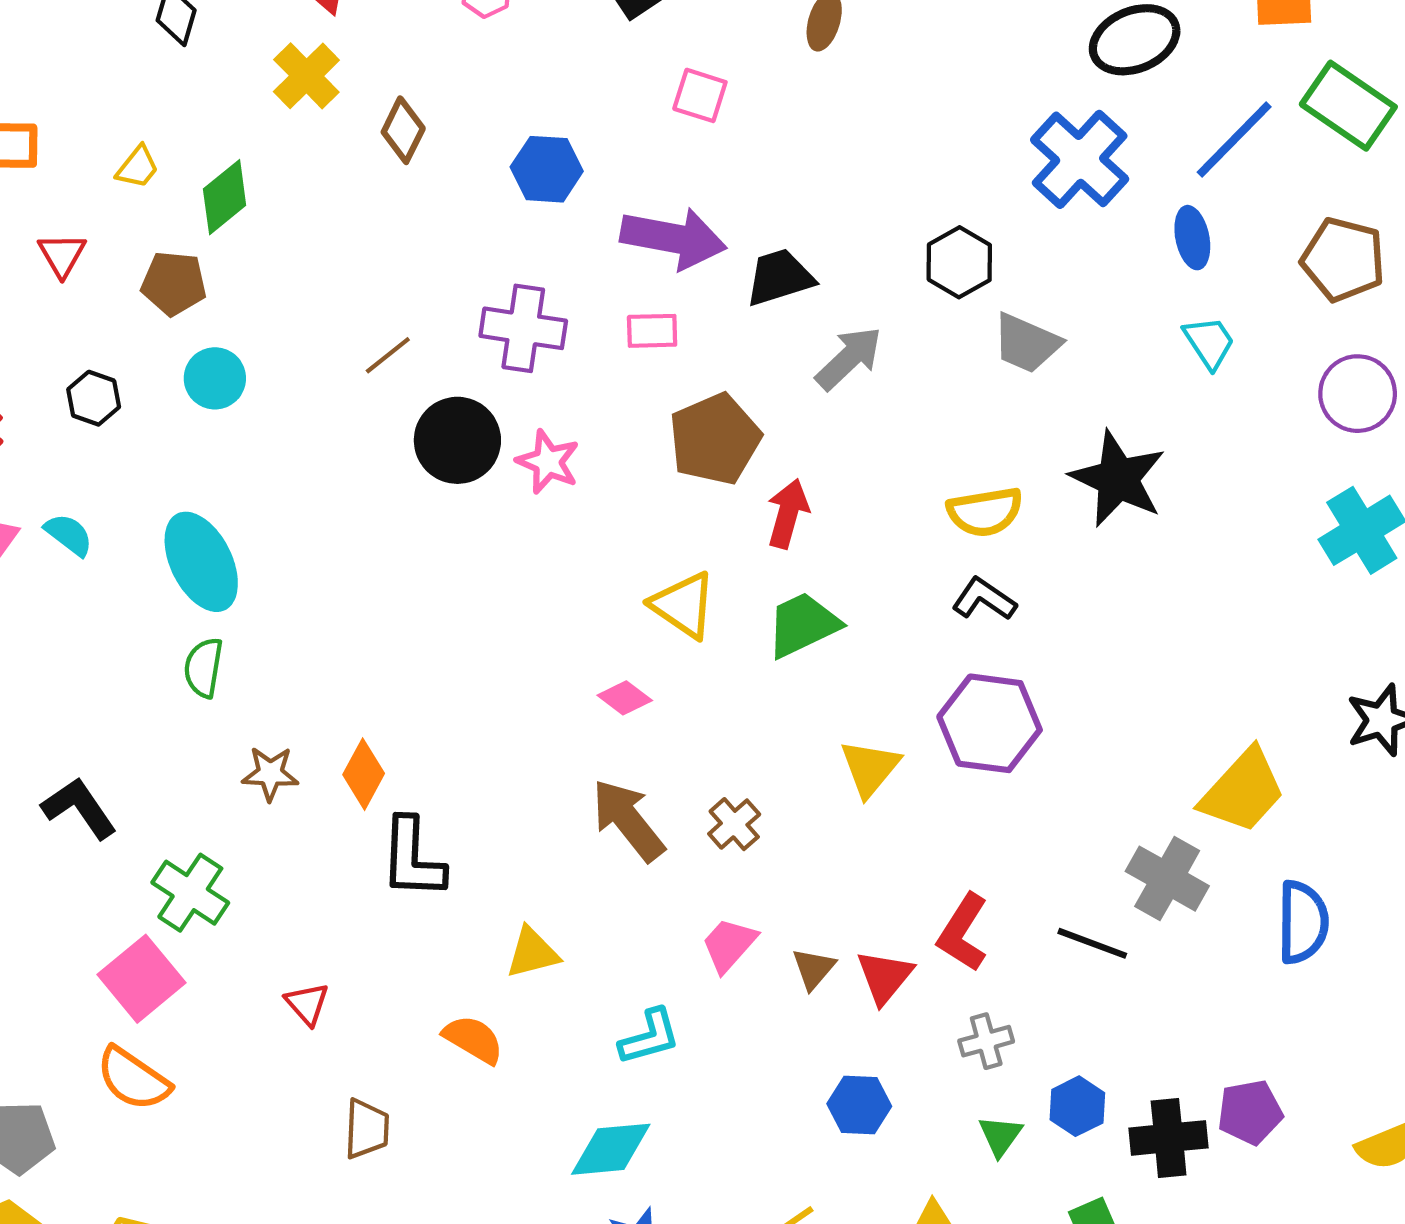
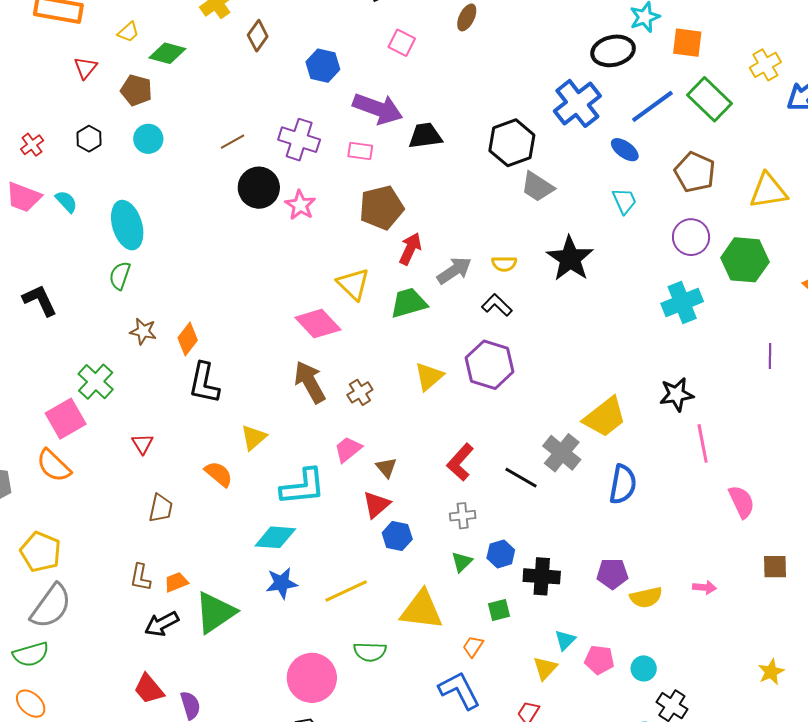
green diamond: (225, 197) -> (167, 53), turned 45
blue ellipse: (1192, 238) -> (625, 150), turned -52
black hexagon: (959, 262) -> (512, 143), size x1.4
gray arrow: (849, 358) -> (454, 271), moved
yellow semicircle: (985, 512) -> (504, 264), size x0.7
pink diamond: (625, 698) -> (318, 324), size x1.8
black L-shape: (79, 808) -> (40, 300), moved
yellow triangle: (532, 953) -> (254, 437), turned -36
brown triangle: (814, 969) -> (386, 467), turned -30
red triangle: (885, 977) -> (376, 505), moved
cyan L-shape: (650, 1037) -> (303, 487), size x1.5
purple pentagon: (1250, 1112) -> (612, 574), moved

